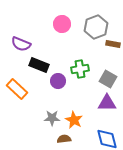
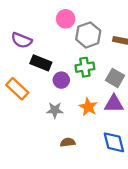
gray hexagon: (96, 27) -> (88, 35), moved
gray star: (52, 118) -> (55, 110), moved
orange star: (74, 120) -> (88, 107), moved

